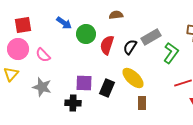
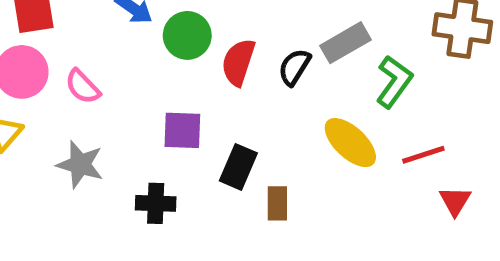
yellow ellipse: (133, 78) -> (350, 143), moved
purple square: (84, 83) -> (182, 130), moved
brown rectangle: (142, 103) -> (277, 203), moved

